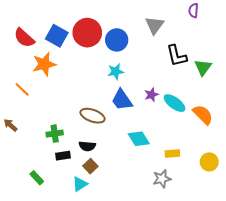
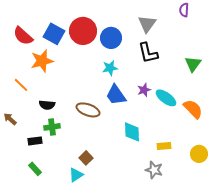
black L-shape: (177, 56) -> (148, 53), moved
cyan diamond: (139, 139) -> (132, 132), turned 30
black semicircle: (87, 146) -> (47, 105), moved
black rectangle: (63, 156) -> (35, 141), moved
gray star: (162, 179) -> (154, 170), turned 30

